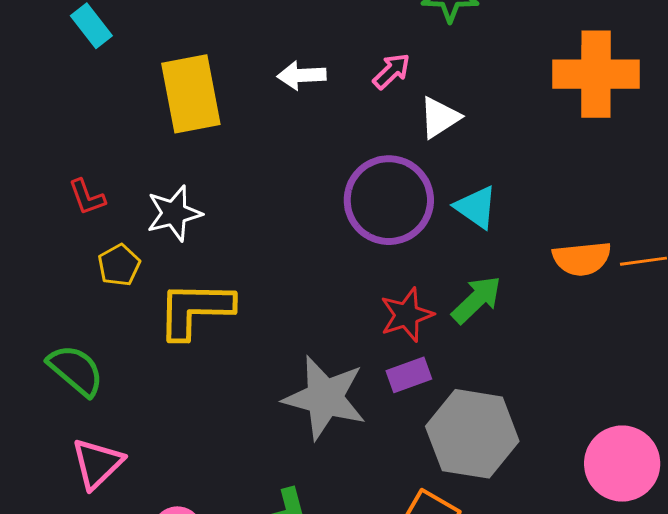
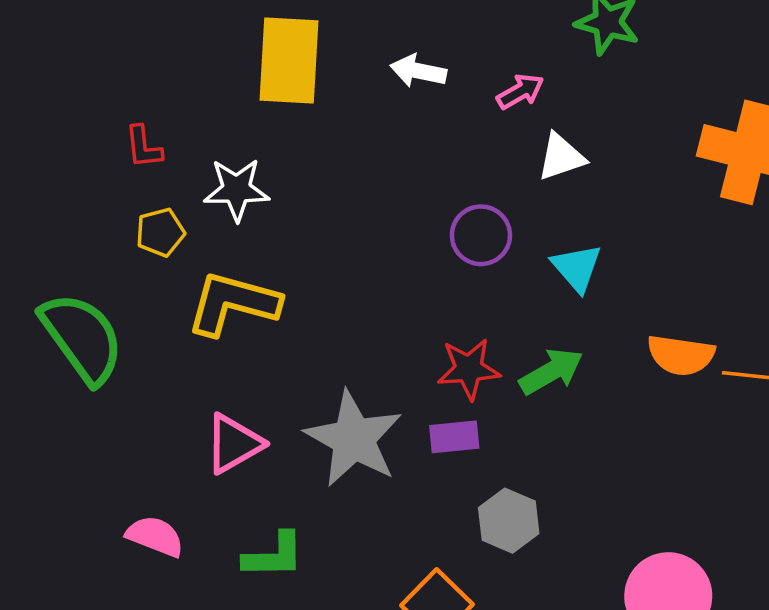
purple circle: (389, 200) -> (481, 235), size x0.6
green semicircle: (76, 370) -> (82, 338), size x1.4
gray hexagon: (472, 434) -> (509, 521), size x0.6
pink triangle: (97, 463) -> (234, 444), moved

